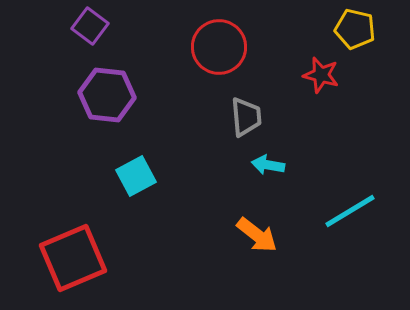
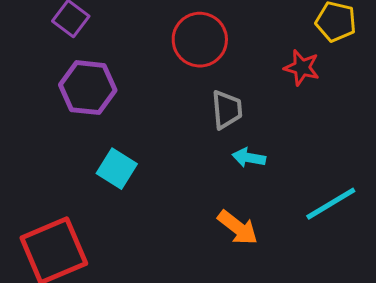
cyan square: (136, 176) -> (117, 169), turned -30

